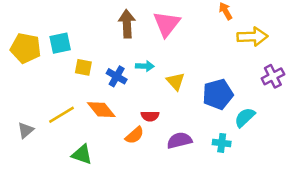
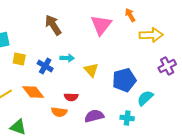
brown arrow: (127, 24) -> (53, 25), turned -30
pink triangle: (167, 24) -> (101, 25), moved
orange semicircle: (135, 135) -> (59, 112), turned 49

